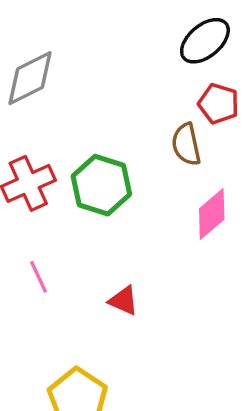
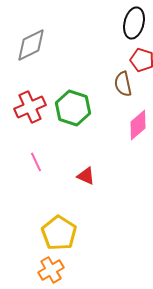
black ellipse: (205, 41) -> (134, 23), turned -36

